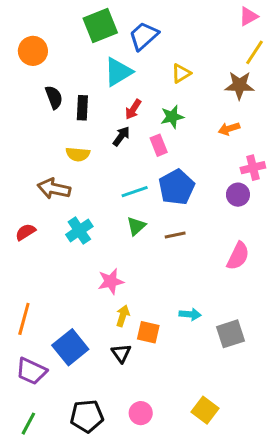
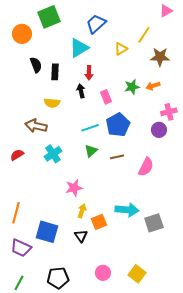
green square: (100, 25) -> (49, 17), moved
yellow line: (254, 52) -> (144, 35), moved
red arrow: (133, 109) -> (89, 73), turned -32
green star: (172, 117) -> (132, 87), moved
black arrow: (121, 136) -> (81, 91), turned -48
pink semicircle: (238, 256) -> (146, 167), moved
cyan arrow: (190, 314) -> (127, 210), size x1.6
orange square: (148, 332) -> (99, 222), turned -35
blue square: (70, 347) -> (47, 232), turned -35
pink circle: (141, 413) -> (103, 273), moved

